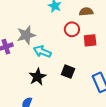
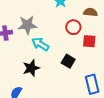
black square: (68, 72) -> (68, 61), moved

